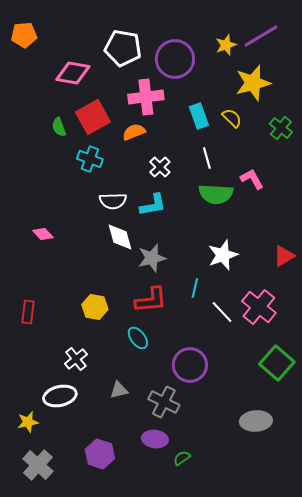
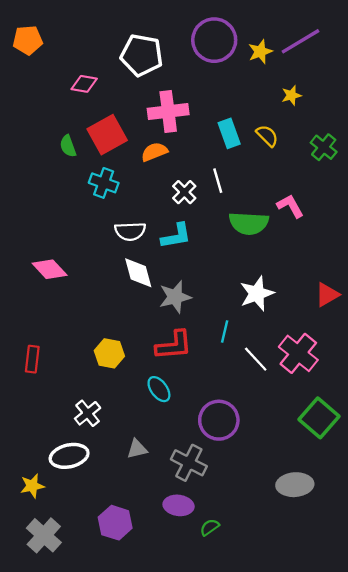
purple circle: (175, 59) -> (214, 40), moved
pink diamond: (73, 73) -> (84, 84), size x0.7
yellow star: (253, 83) -> (291, 95), size x0.5
white line: (207, 158) -> (218, 181), moved
pink diamond: (43, 234) -> (50, 269), size x1.4

